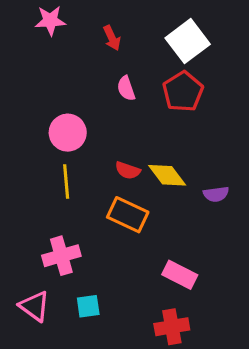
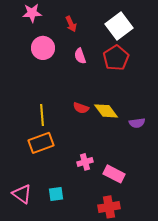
pink circle: (68, 133) -> (43, 48), moved
orange rectangle: (128, 215) -> (41, 143), moved, turned -45
pink cross: (61, 256) -> (85, 162), moved, size x0.7

